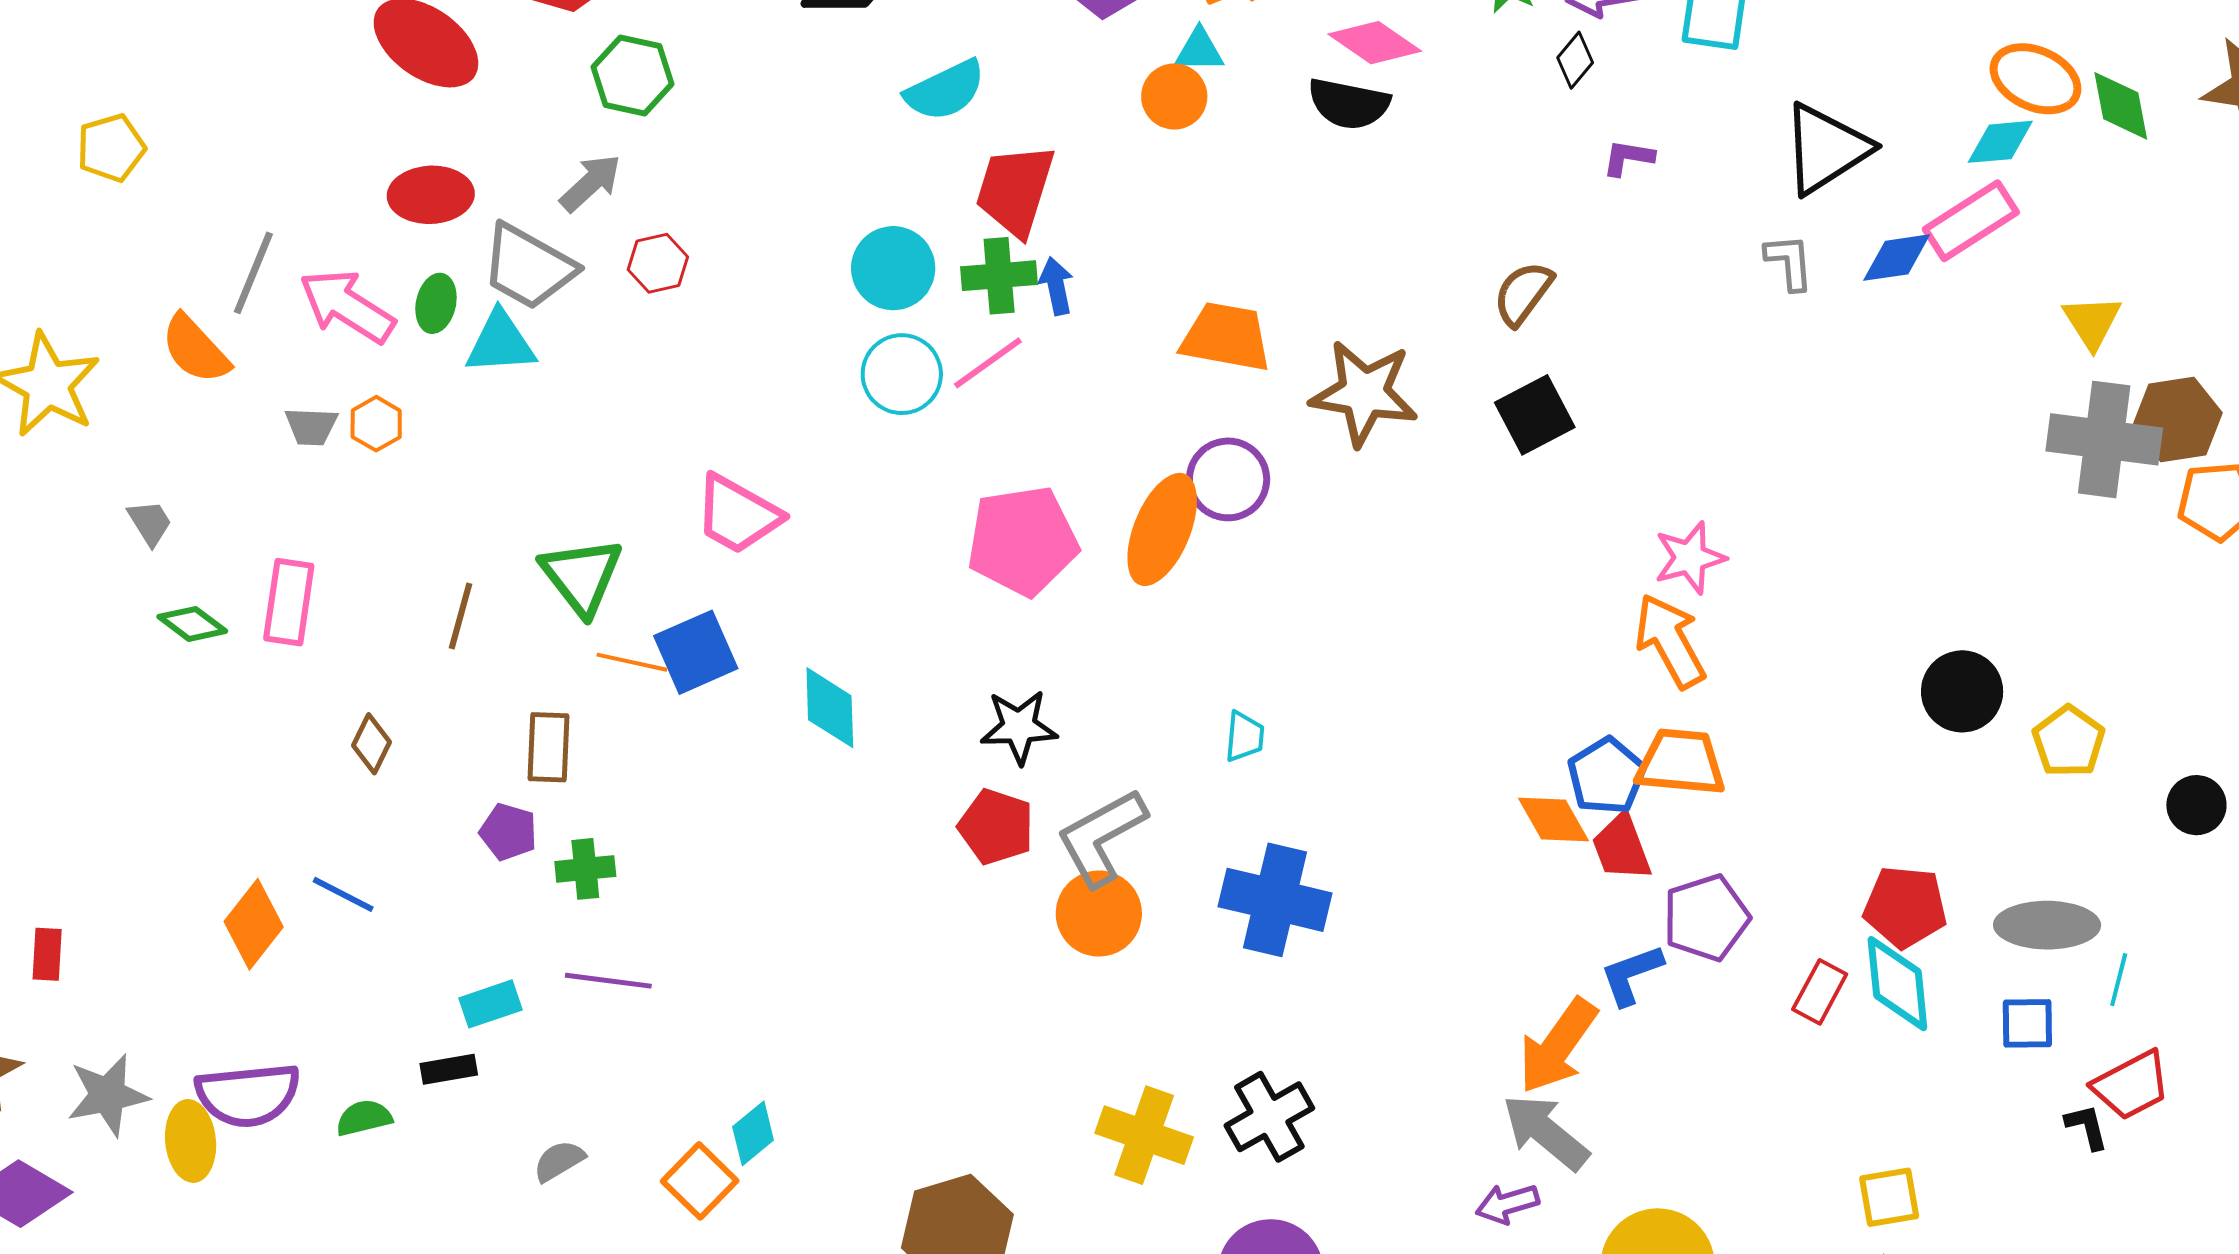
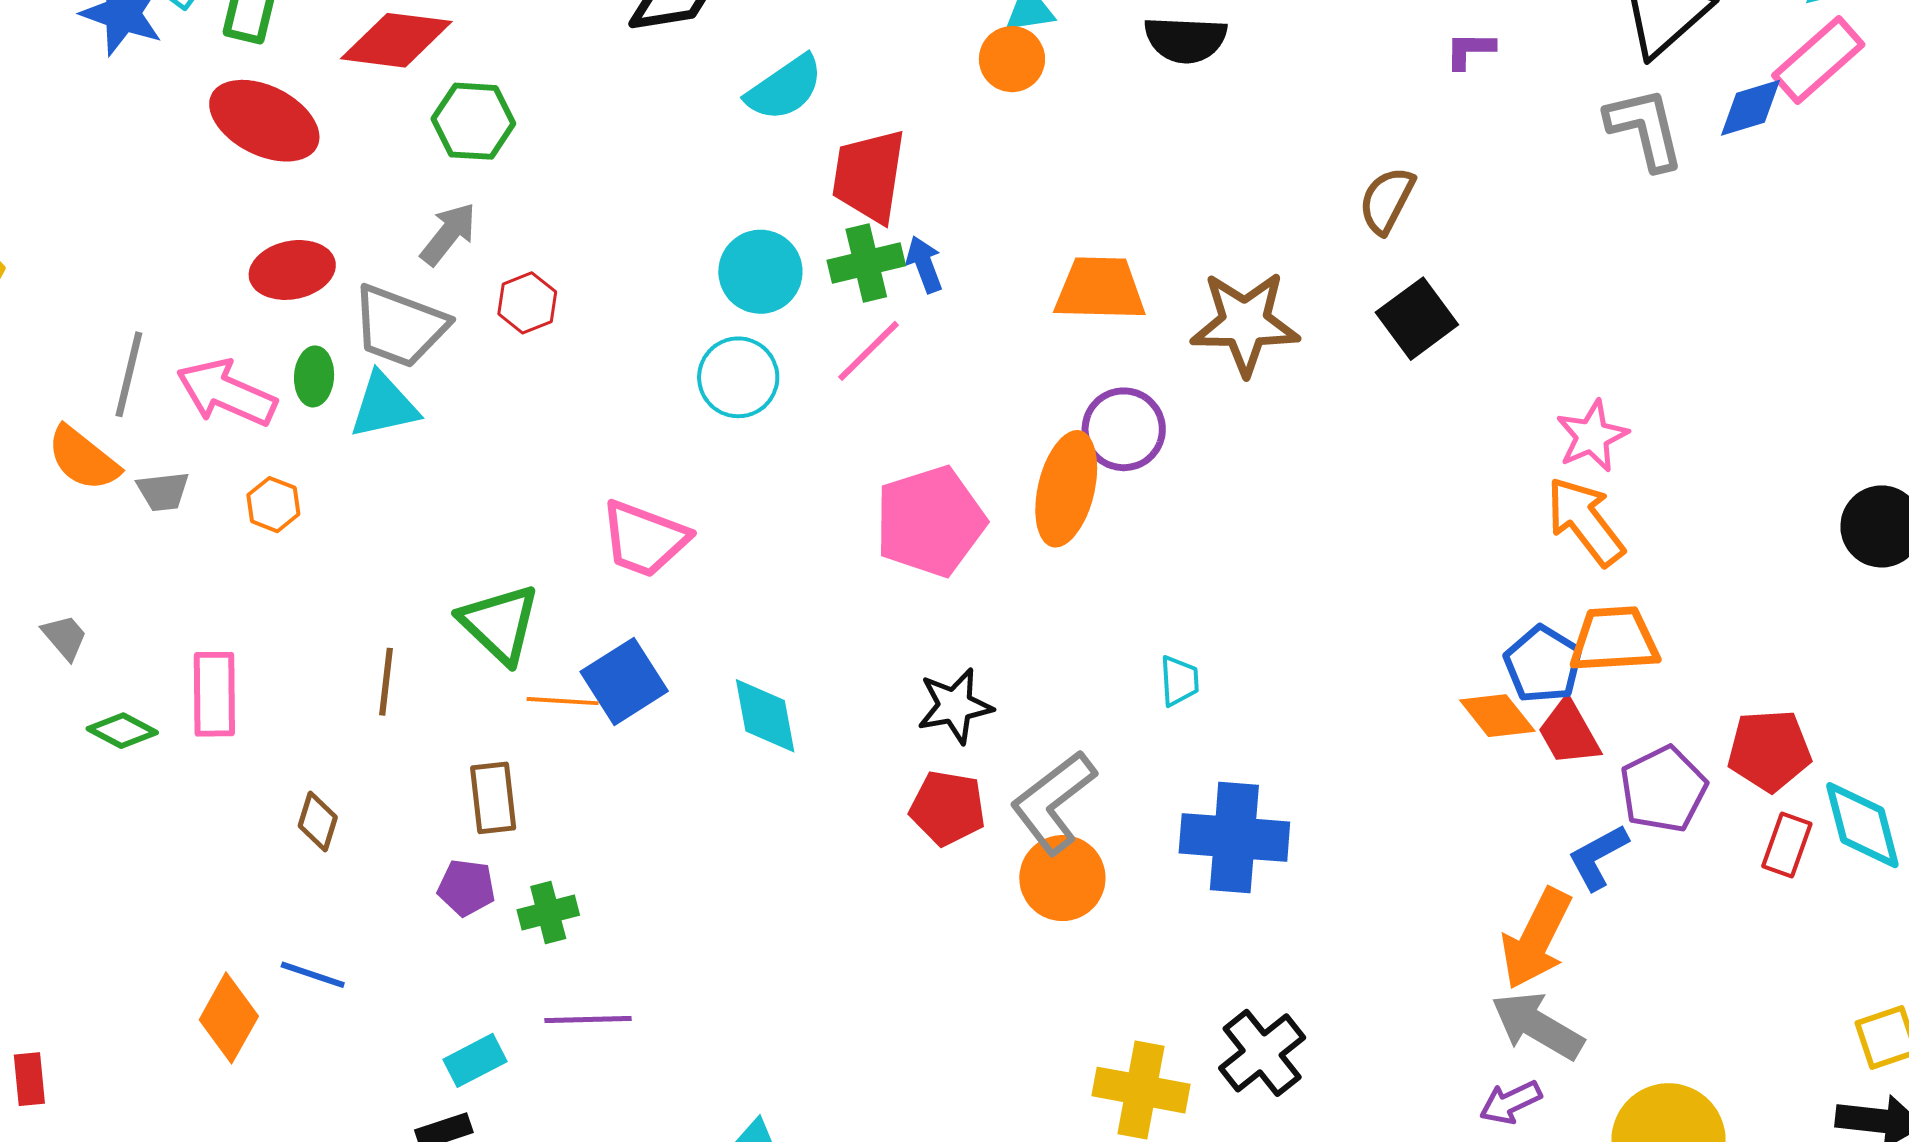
gray L-shape: (1789, 262) -> (1645, 129), size x1.5
cyan circle: (902, 374) -> (738, 377), moved
gray trapezoid: (311, 427) -> (163, 491), moved
red pentagon: (1905, 907) -> (1769, 750), moved

